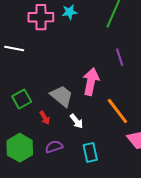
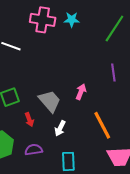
pink arrow: (91, 82) -> (81, 92), size x0.6
white arrow: (77, 121) -> (60, 128), turned 56

